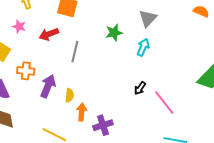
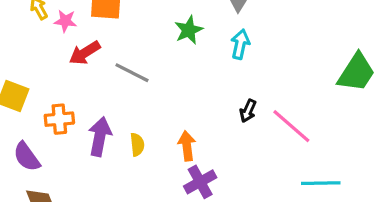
pink star: (19, 27) -> (65, 21), moved
gray line: (75, 52) -> (132, 73), turned -65
orange arrow: (82, 112) -> (187, 146), moved

